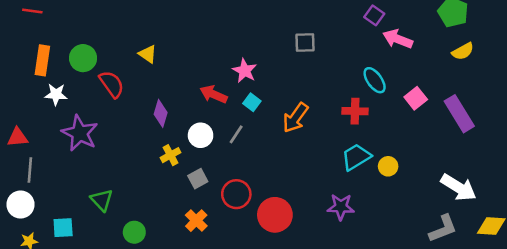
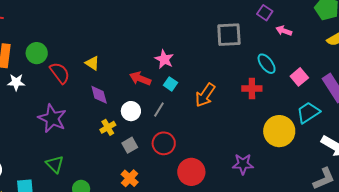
pink arrow: (398, 39) -> (284, 31), size x0.7
gray square: (305, 43) -> (229, 35), moved, size x1.5
yellow triangle: (148, 54) -> (92, 63), moved
purple diamond: (161, 113) -> (99, 95), turned -30
purple star: (80, 133) -> (52, 118), moved
cyan trapezoid: (356, 157) -> (308, 112), moved
yellow circle: (388, 166) -> (279, 131), size x2.0
red circle: (236, 194) -> (164, 143), moved

